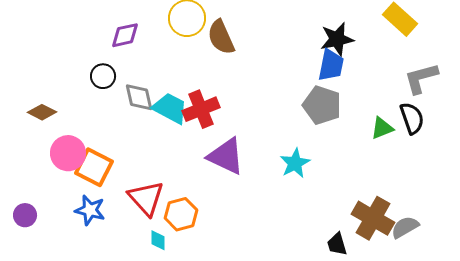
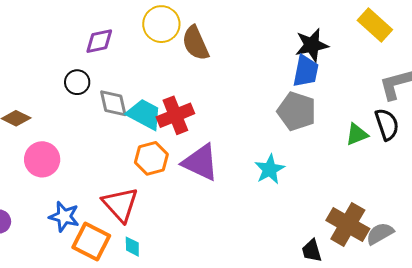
orange square: (94, 167) -> (91, 242), moved
orange hexagon: (181, 214) -> (151, 158), moved

